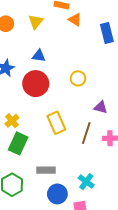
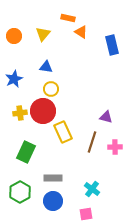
yellow circle: (78, 78) -> (51, 89), moved
red circle: (36, 84) -> (43, 111), moved
yellow cross: (12, 121) -> (20, 113), moved, turned 32
blue circle: (57, 194) -> (53, 201), moved

